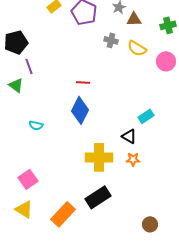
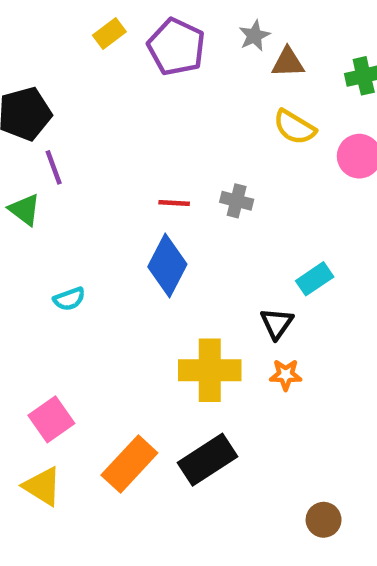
gray cross: (111, 40) -> (237, 201), moved
cyan semicircle: (36, 125) -> (69, 299), turned -32
black triangle: (129, 136) -> (277, 323), turned 35
orange rectangle: (63, 214) -> (129, 464), moved

